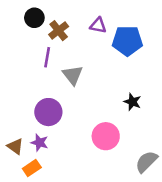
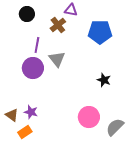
purple triangle: (98, 25) -> (71, 10), moved
brown cross: (59, 31) -> (58, 25), moved
purple circle: (48, 112) -> (33, 68), moved
pink circle: (106, 136) -> (89, 117), moved

